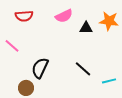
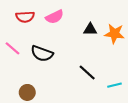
pink semicircle: (64, 16) -> (55, 17), moved
orange star: (109, 21) -> (114, 34), moved
black semicircle: (40, 68) -> (42, 54), moved, turned -95

